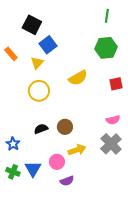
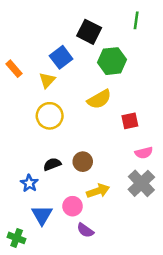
black square: (32, 25) -> (89, 32), moved
green hexagon: (106, 48) -> (112, 61), moved
red square: (116, 84) -> (130, 121), moved
blue star: (13, 144) -> (29, 183), moved
green cross: (13, 172) -> (17, 238), moved
purple semicircle: (67, 181) -> (85, 230), turned 56

